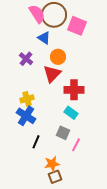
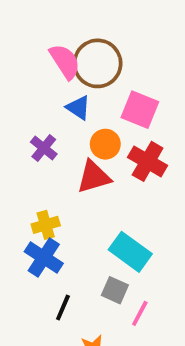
pink square: (77, 26) -> (140, 110), moved
red triangle: (52, 74) -> (94, 177), turned 30
red cross: (74, 90) -> (148, 161), moved, turned 30
cyan rectangle: (71, 113) -> (130, 252), size x1.5

